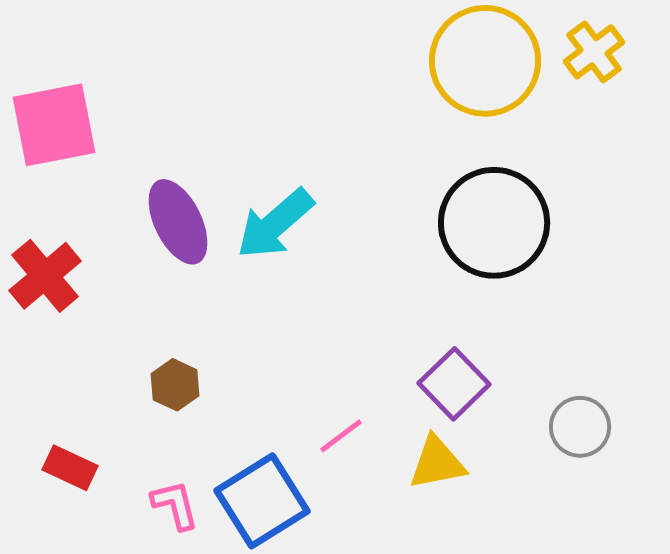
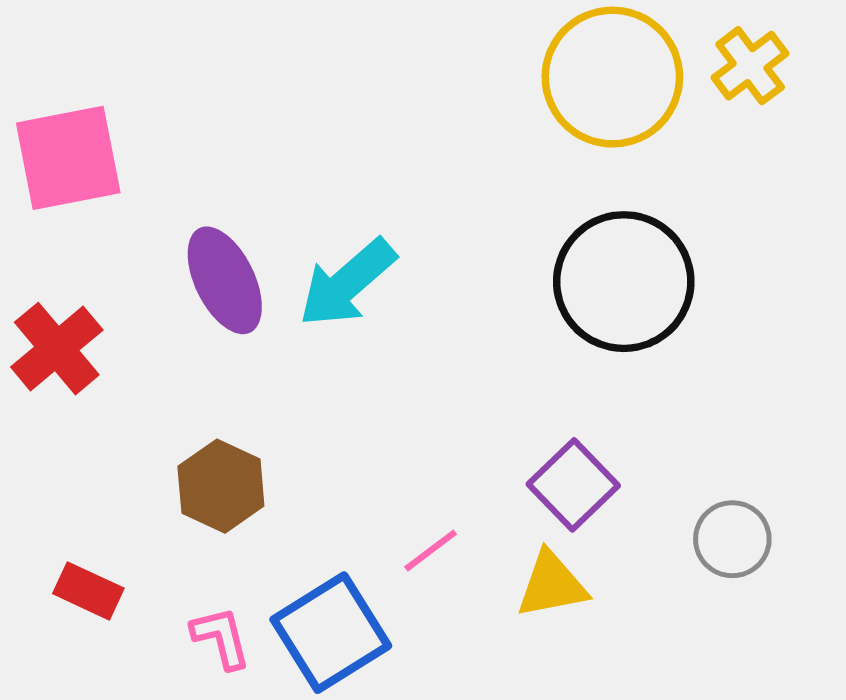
brown hexagon: (175, 385) -> (221, 486), size x1.4

